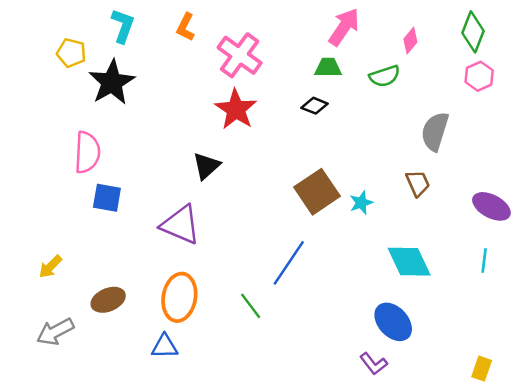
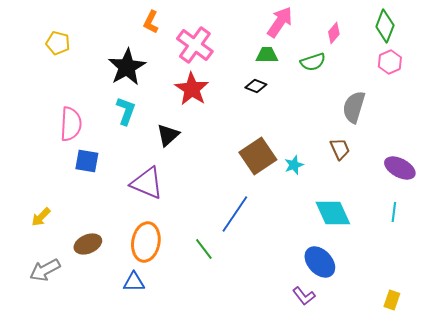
cyan L-shape: (123, 26) -> (126, 111), moved
black star: (112, 82) -> (127, 67), moved

